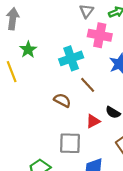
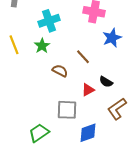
green star: (28, 50) -> (42, 46), moved
cyan cross: (71, 58) -> (49, 21), moved

